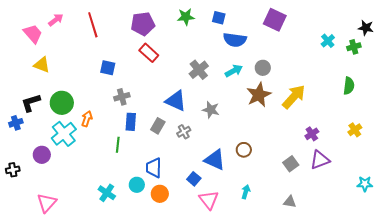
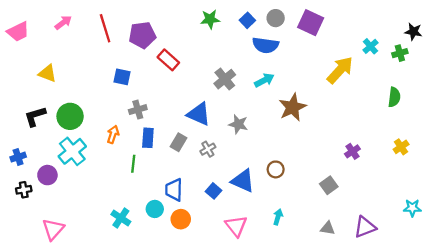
blue square: (219, 18) -> (247, 20), turned 32
purple pentagon: (143, 24) -> (142, 35), moved
pink trapezoid: (33, 34) -> (18, 32), moved, turned 105
gray circle: (263, 68) -> (276, 18), moved
yellow arrow: (294, 97) -> (340, 70), moved
orange arrow: (87, 119) -> (113, 134), moved
blue cross: (16, 123) -> (18, 157), moved
purple triangle: (320, 160) -> (365, 227), moved
black cross: (13, 170) -> (24, 190), moved
blue square: (194, 179) -> (213, 191), moved

